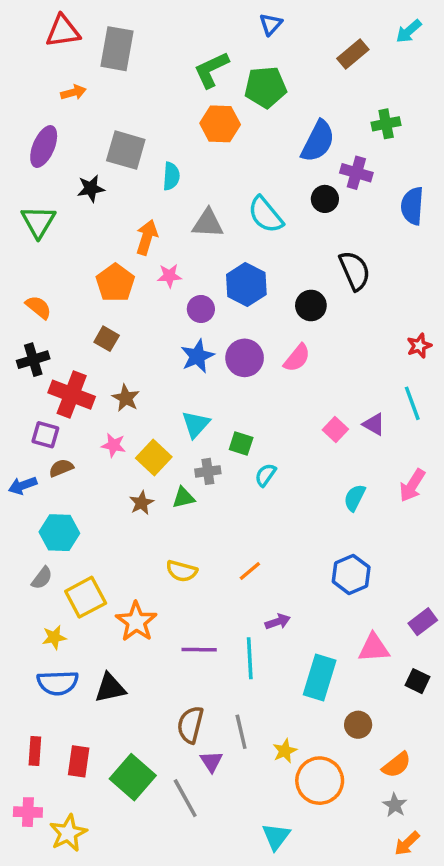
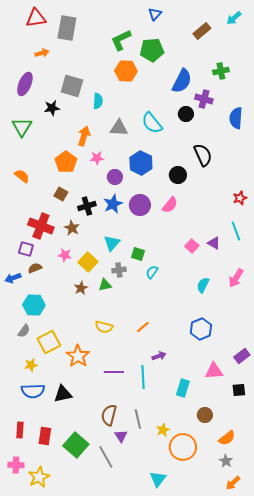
black cross: (33, 360) -> (87, 206), moved
cyan rectangle: (320, 678) -> (183, 388), size x0.7
black square: (417, 681) -> (239, 390), turned -32

